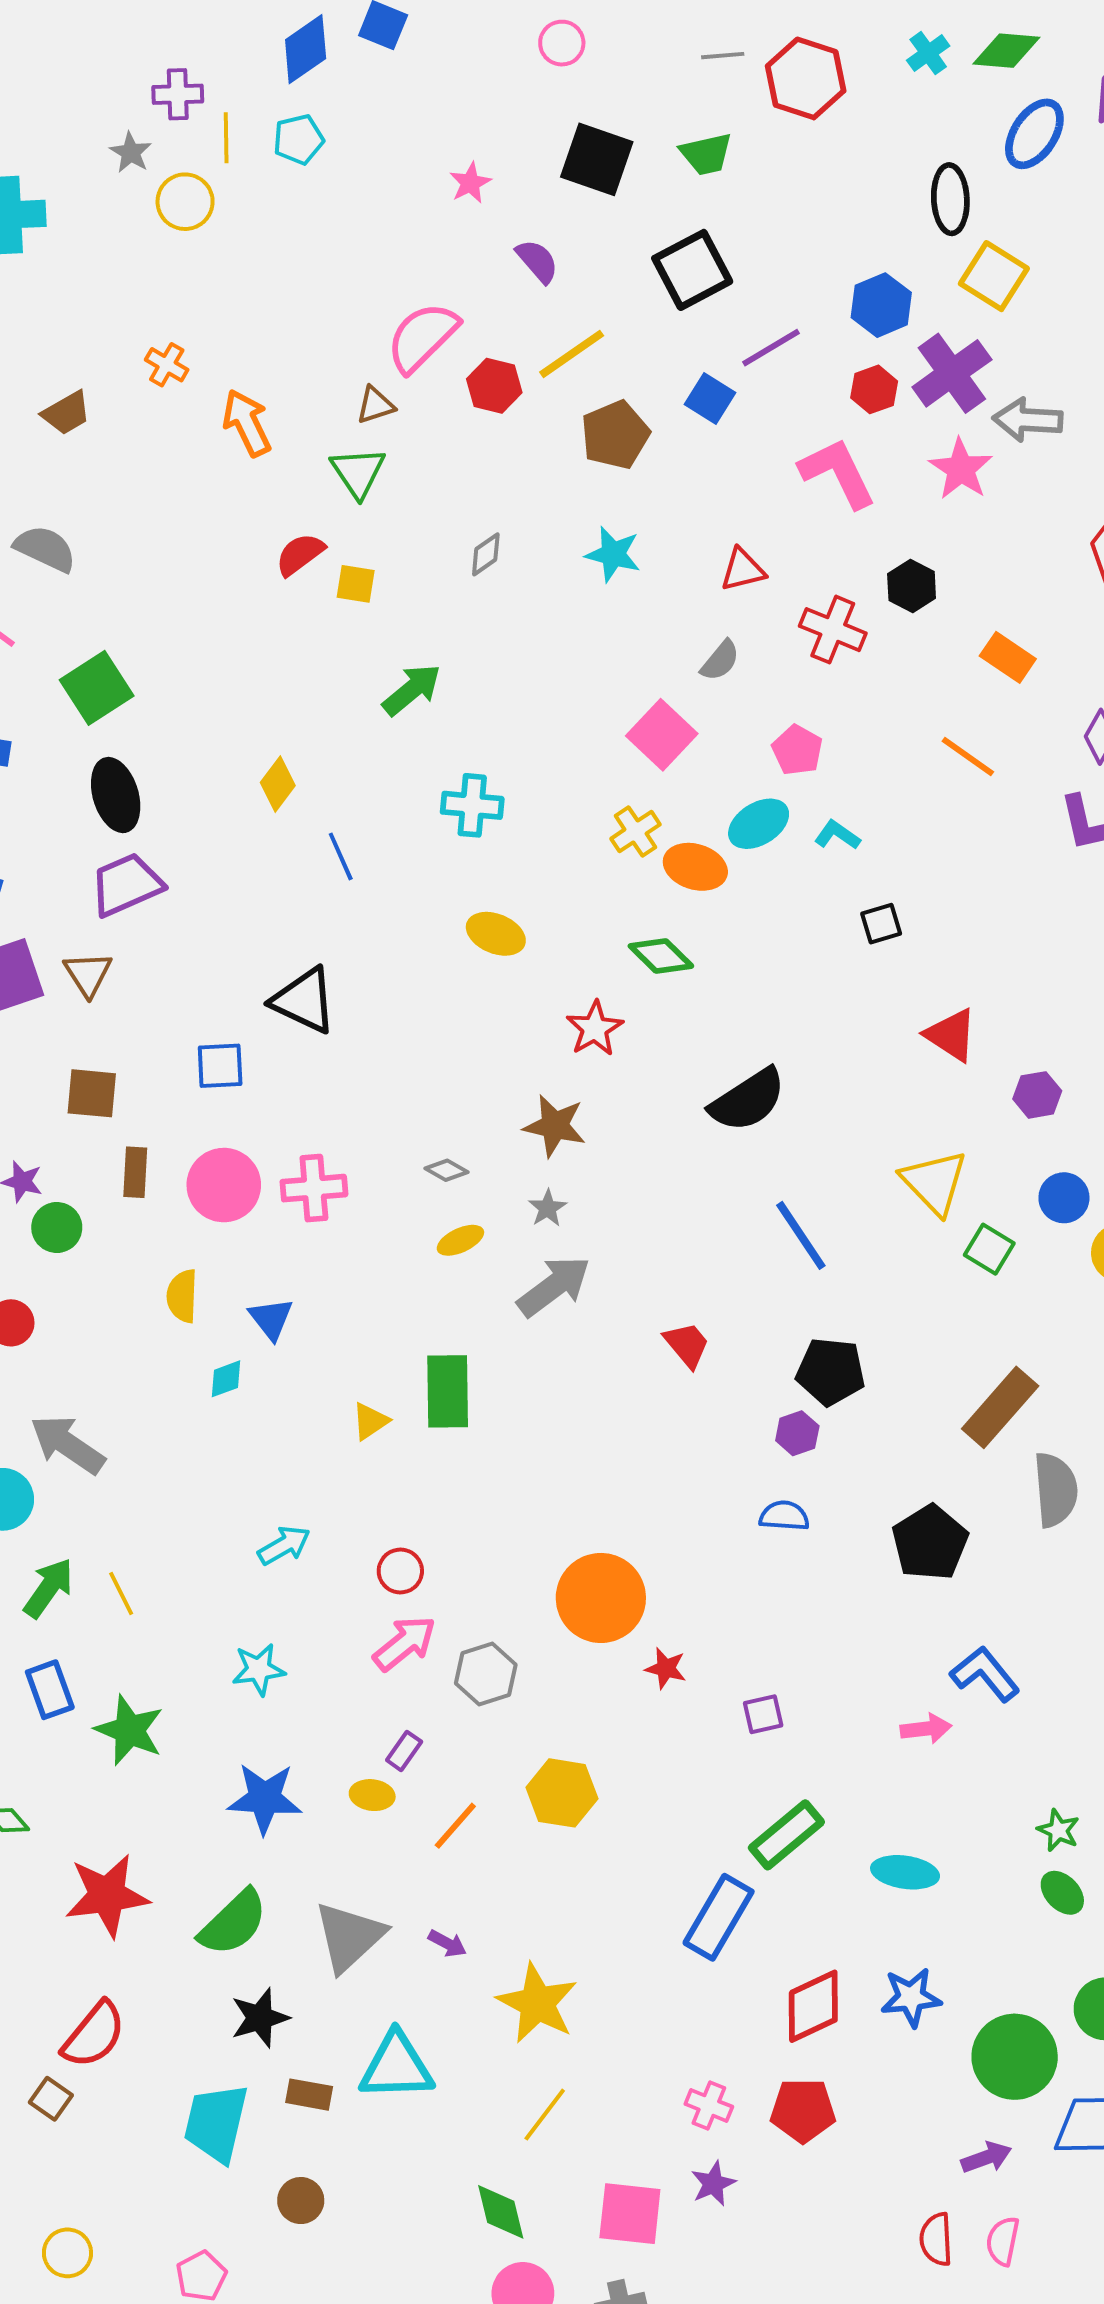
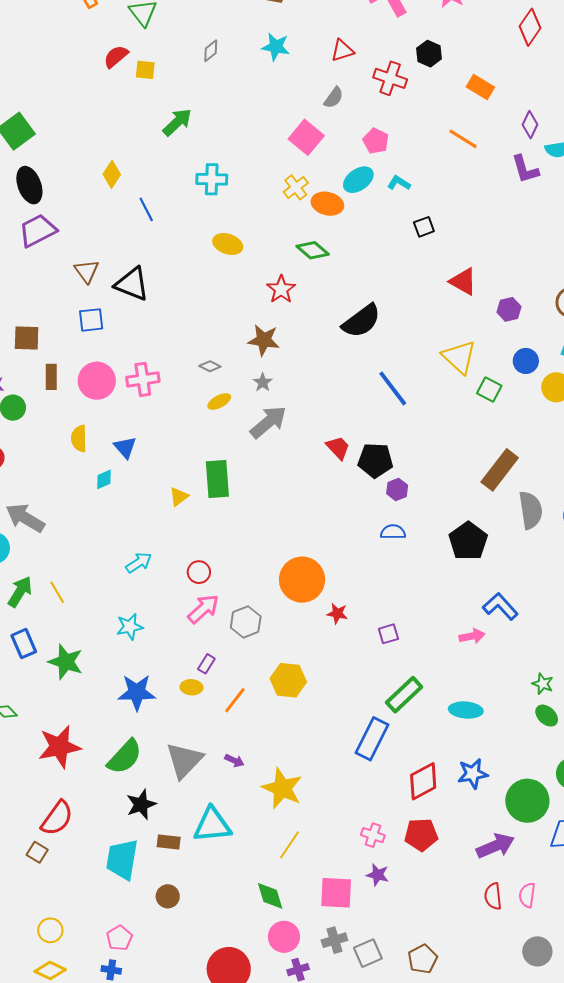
brown triangle: (88, 974) -> (87, 271), moved
black pentagon: (831, 1372) -> (375, 460), moved
purple arrow: (986, 2157) -> (495, 846), moved, size x1.5
purple star: (713, 2184) -> (378, 875), turned -30

